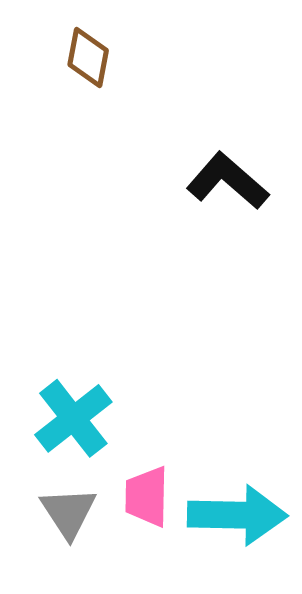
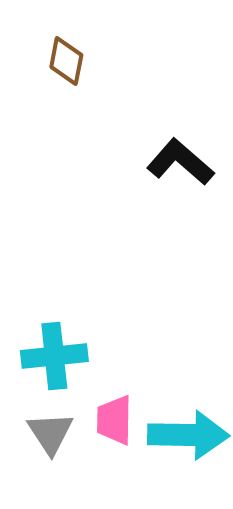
cyan cross: (73, 418) -> (54, 356), turned 32

